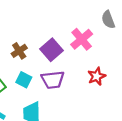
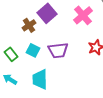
purple square: (52, 50) -> (47, 13), moved

